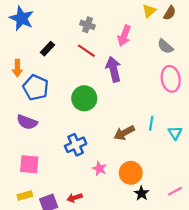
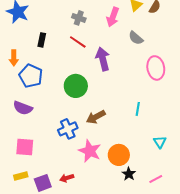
pink arrow: (124, 36) -> (113, 17), moved
gray semicircle: (165, 46) -> (136, 38), moved
black rectangle: (48, 49) -> (42, 40), turned -32
brown arrow: (124, 133) -> (96, 117), moved
cyan triangle: (175, 133) -> (160, 142), moved
pink star: (99, 169) -> (90, 151), size x1.6
pink line: (175, 191) -> (156, 179), moved

